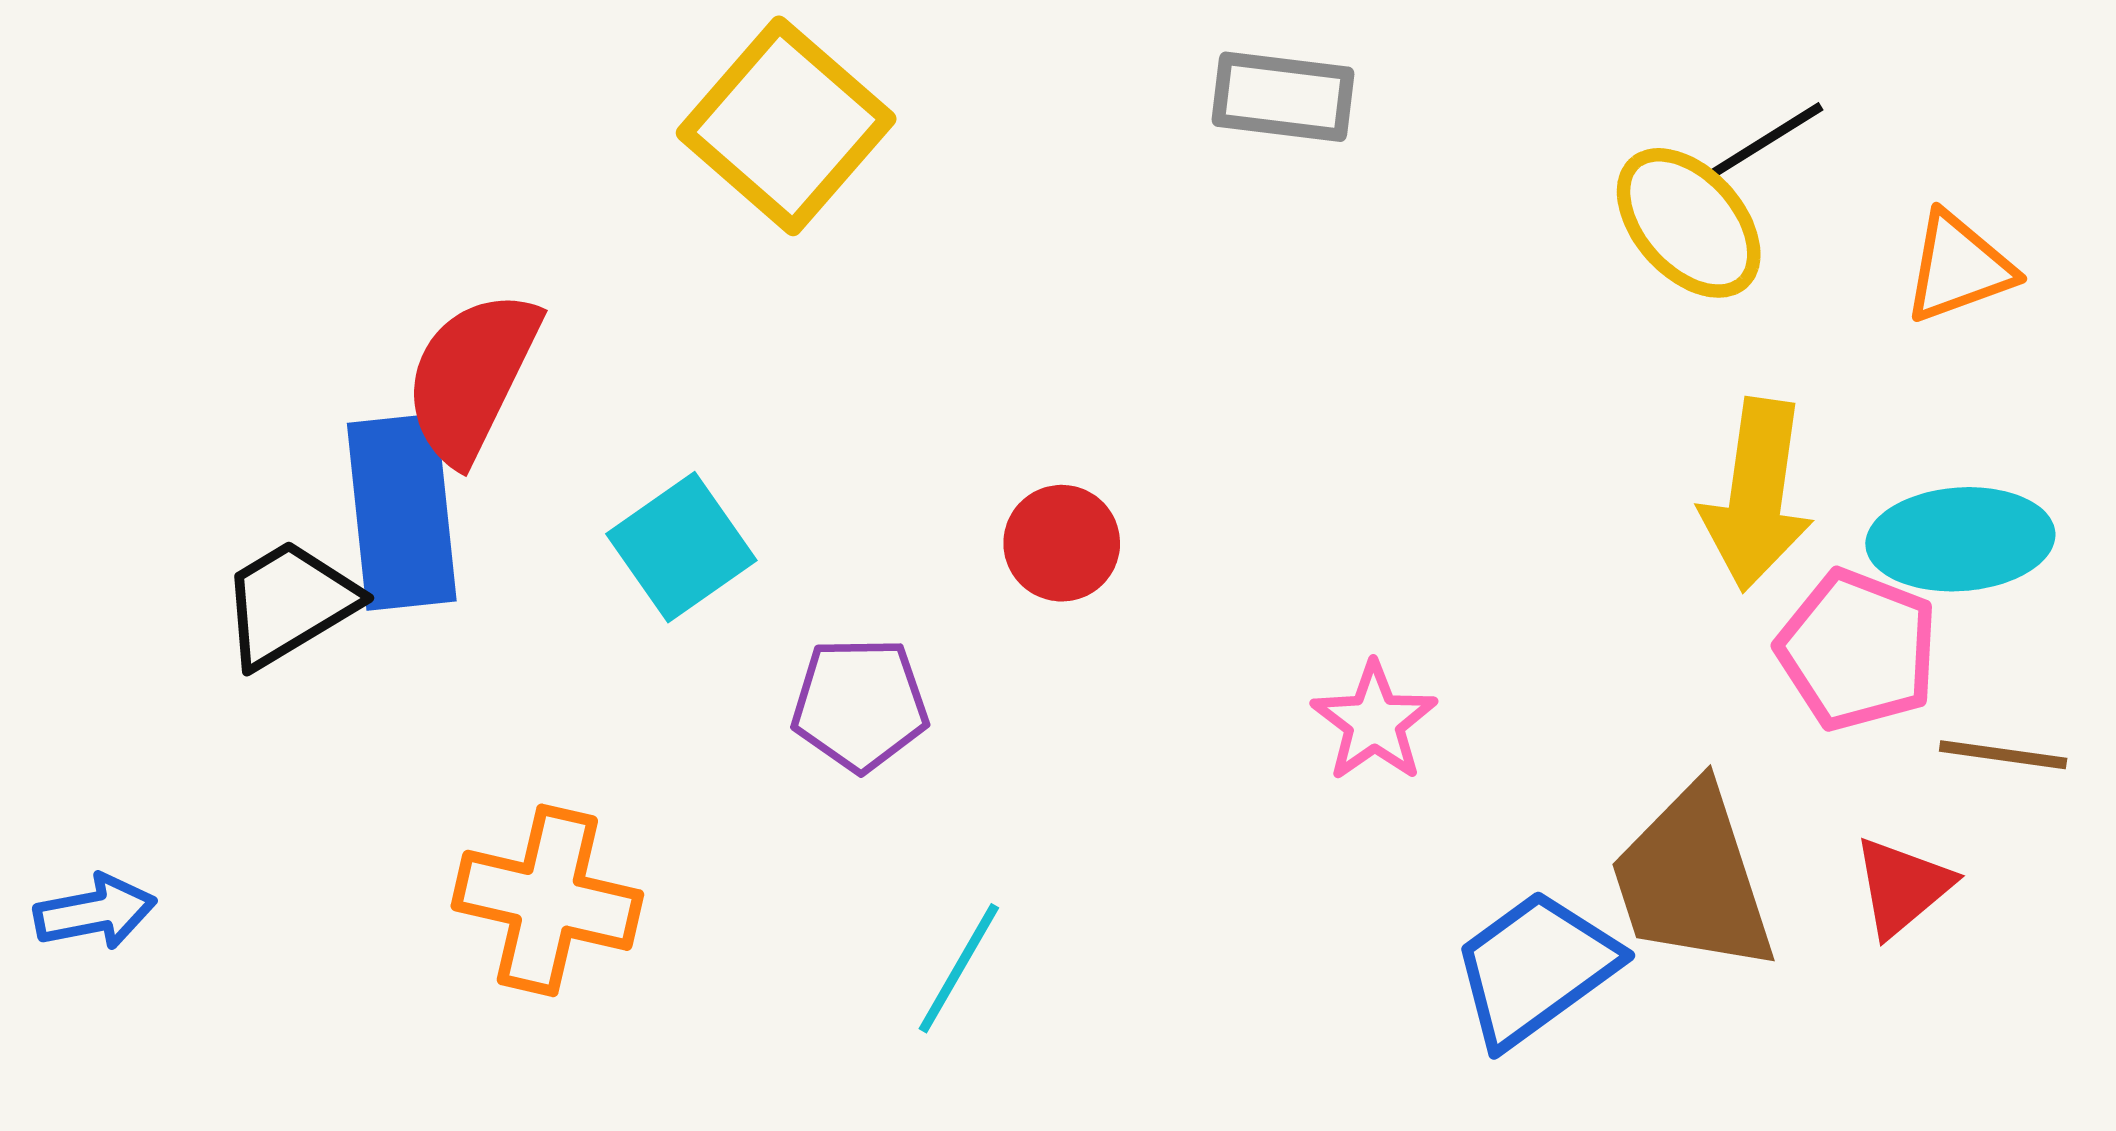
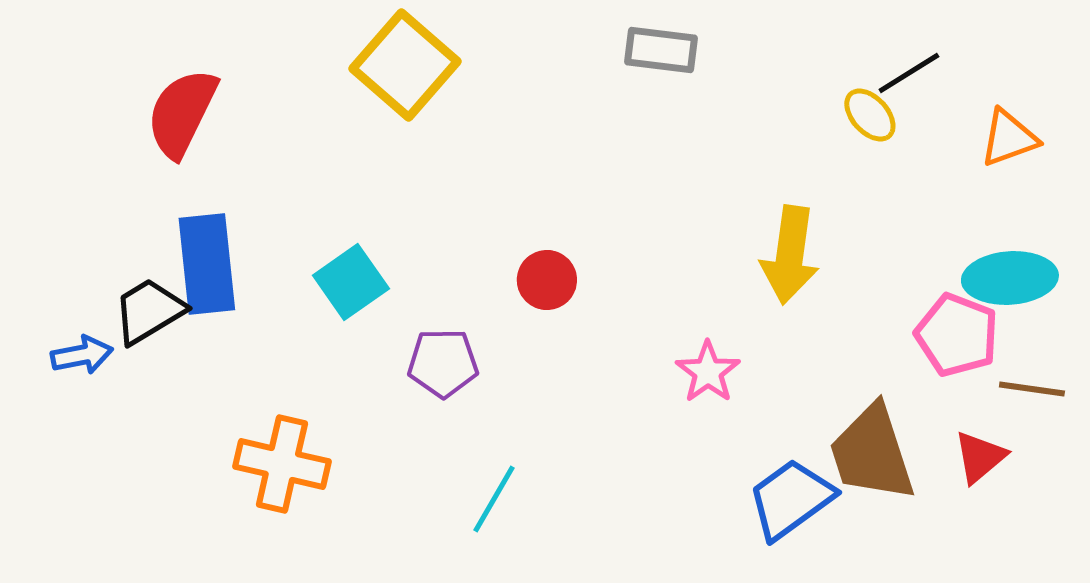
yellow ellipse: (1689, 223) -> (870, 115), size x0.7
red semicircle: (472, 376) -> (182, 113), moved
yellow arrow: (1757, 495) -> (790, 255), moved
blue arrow: (95, 912) -> (82, 355), moved

